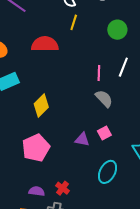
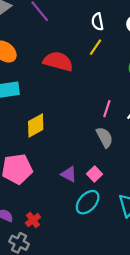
pink square: (104, 133) -> (94, 174), turned -32
cyan ellipse: (108, 172) -> (88, 202), moved

